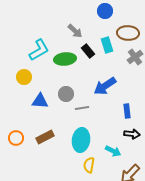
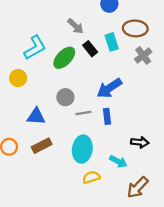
green ellipse: (65, 59) -> (64, 58), turned -40
blue triangle: (40, 101) -> (36, 116), moved
blue rectangle: (127, 111) -> (107, 116), moved
yellow semicircle: (89, 165) -> (91, 177), turned 63

